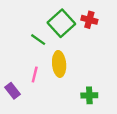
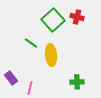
green line: (38, 40) -> (31, 43), moved
pink line: (35, 74) -> (30, 88), moved

